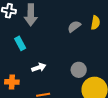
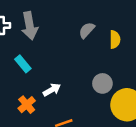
yellow semicircle: (95, 23) -> (115, 39), moved
orange cross: (12, 82) -> (27, 105), moved, turned -32

